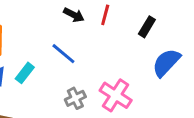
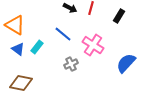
blue semicircle: (166, 63) -> (126, 63), moved
pink cross: (116, 95) -> (93, 45), moved

